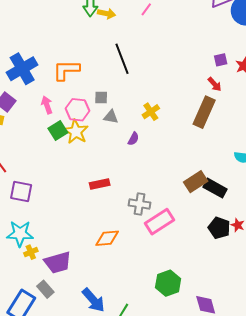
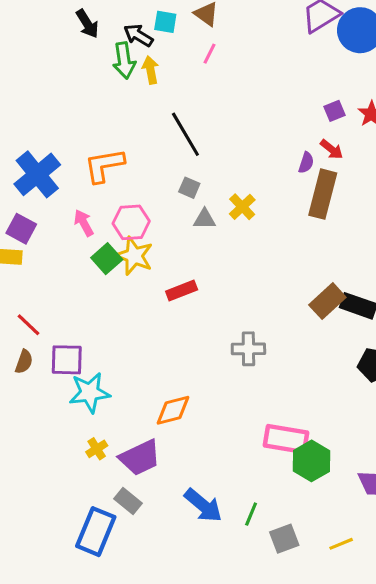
yellow arrow: (106, 14) -> (151, 70), turned -102
gray square: (101, 98) -> (189, 188), moved, turned 32
gray triangle: (111, 117) -> (204, 219), moved
purple semicircle: (133, 139) -> (306, 163), moved
red rectangle: (100, 184) -> (182, 291), moved
pink rectangle: (159, 222) -> (286, 439), moved, turned 52
cyan star: (20, 234) -> (90, 393), moved
orange diamond: (107, 238) -> (173, 410), moved

